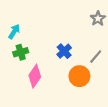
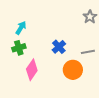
cyan arrow: (14, 32) -> (21, 28), moved
gray line: (96, 57) -> (88, 52), turned 40

